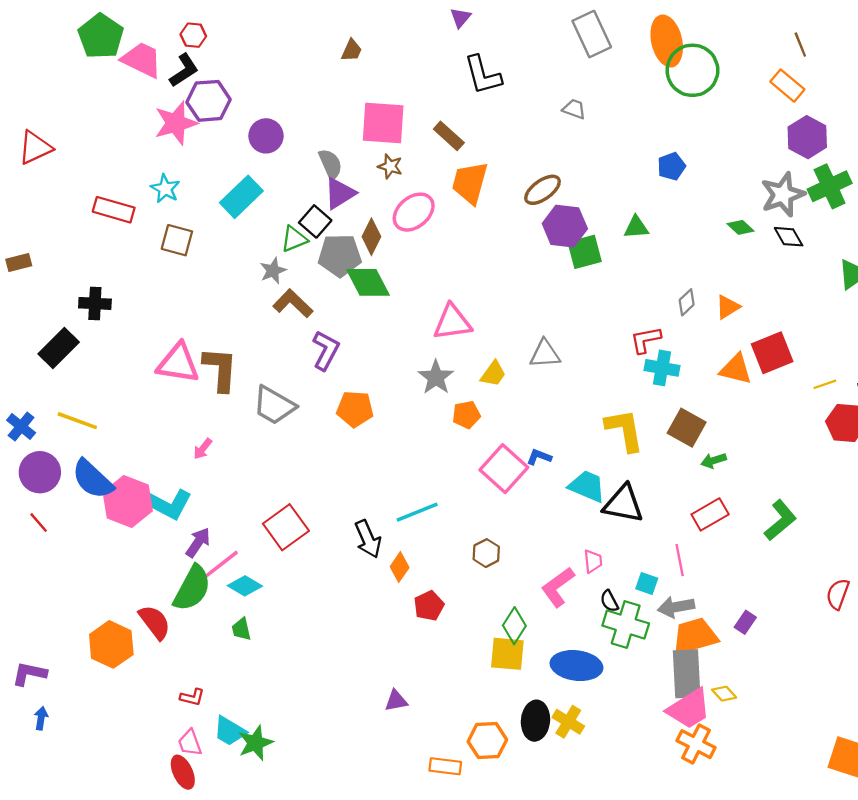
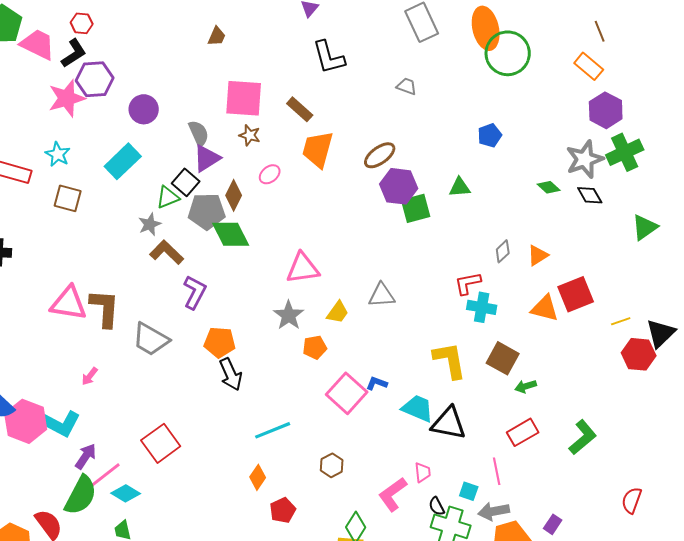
pink ellipse: (414, 212) -> (270, 174), size x0.6
black arrow: (368, 539) -> (231, 374), moved

